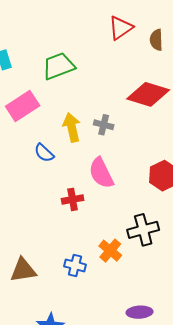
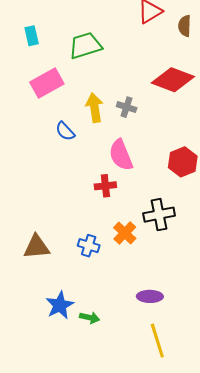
red cross: (73, 199) -> (105, 186), moved

